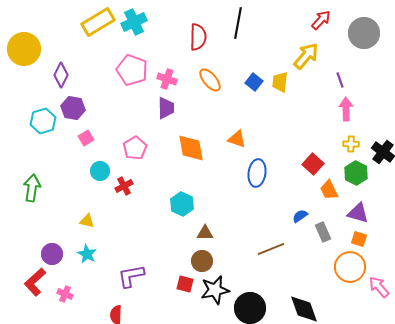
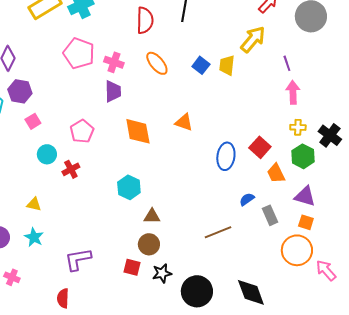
blue ellipse: (257, 173) -> (226, 156), moved
black star: (215, 290) -> (162, 273), size x0.7

